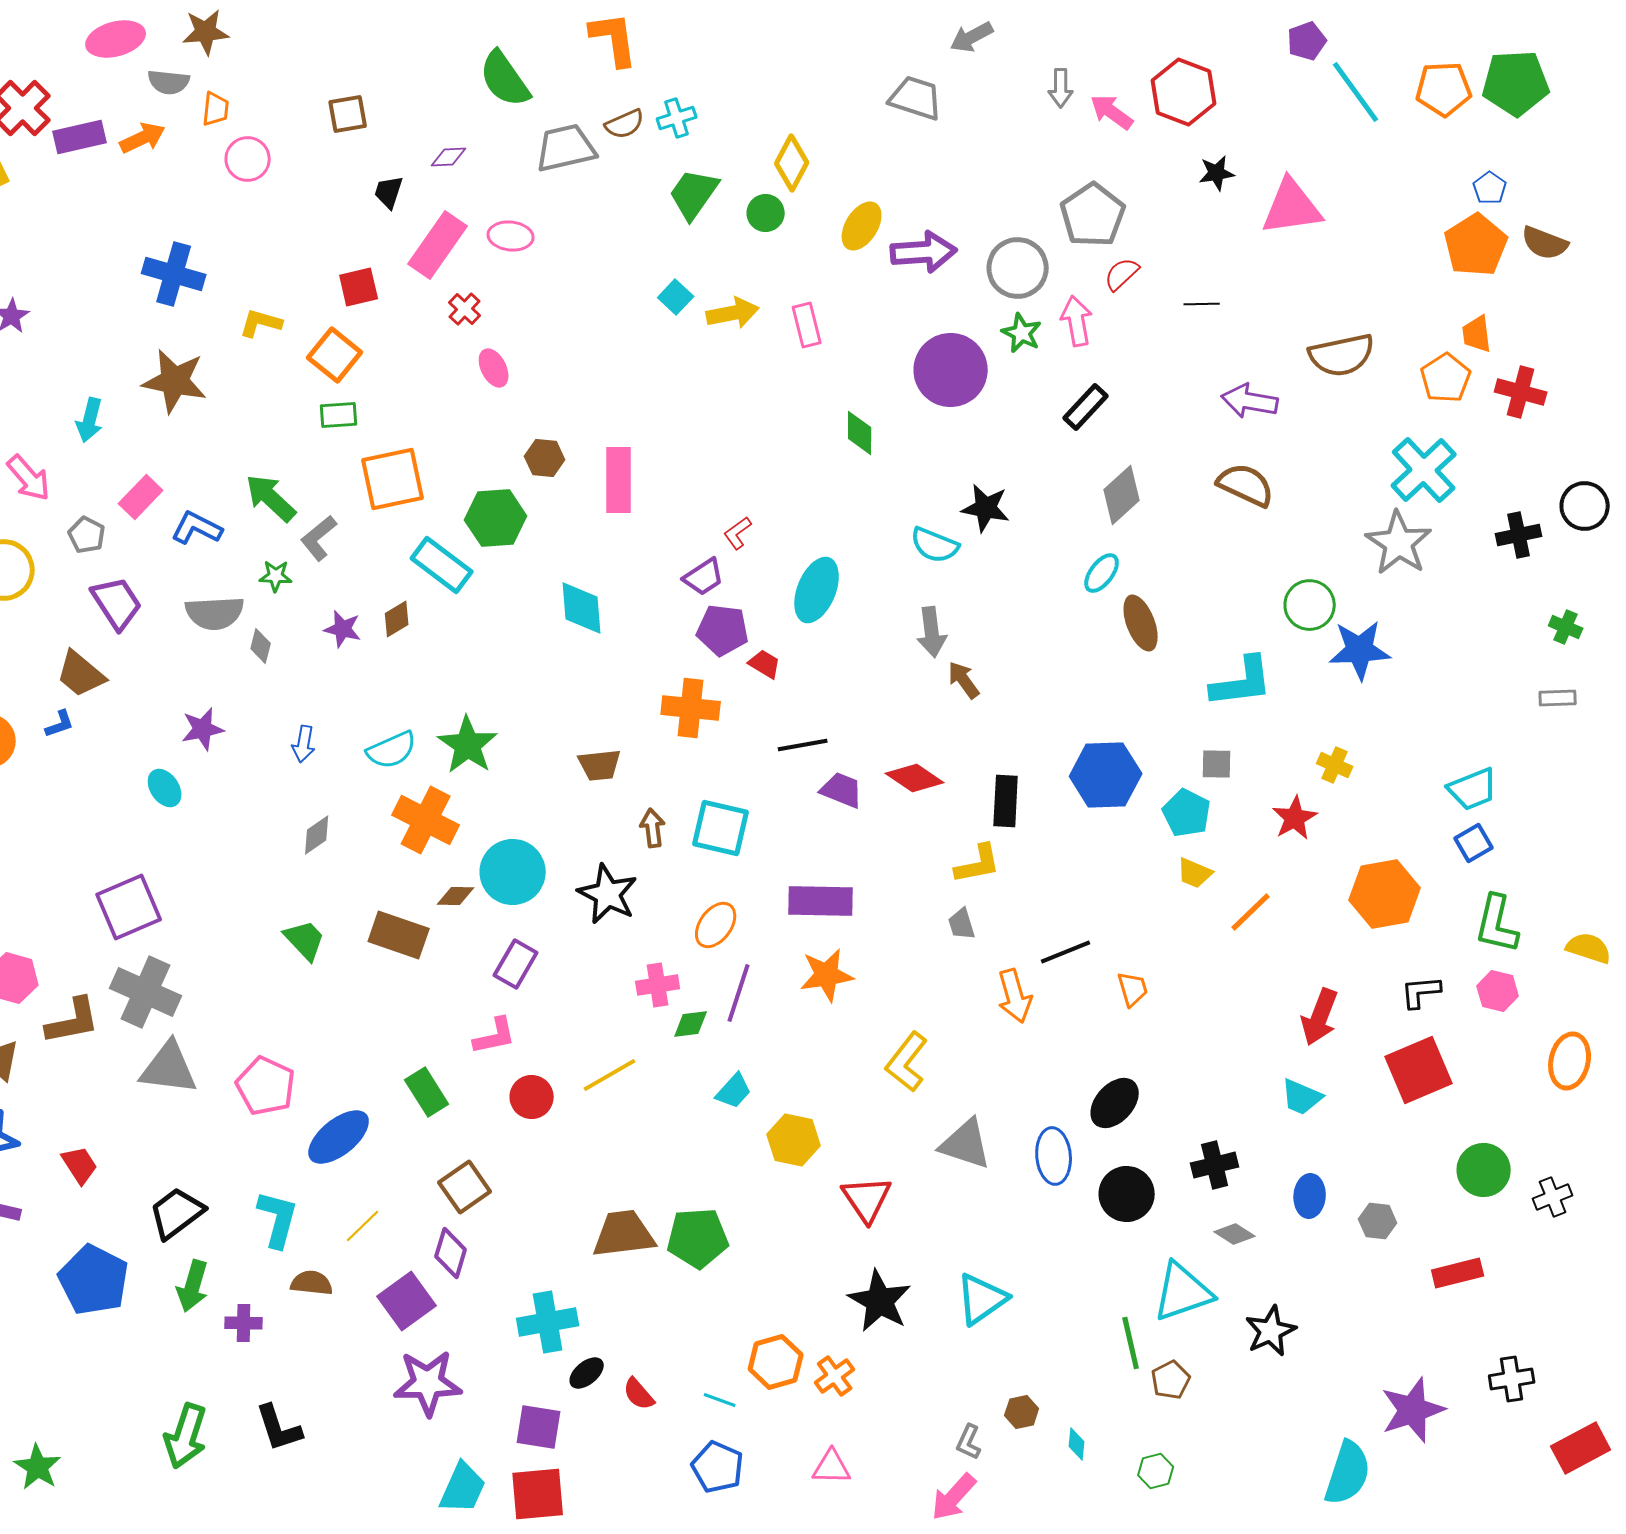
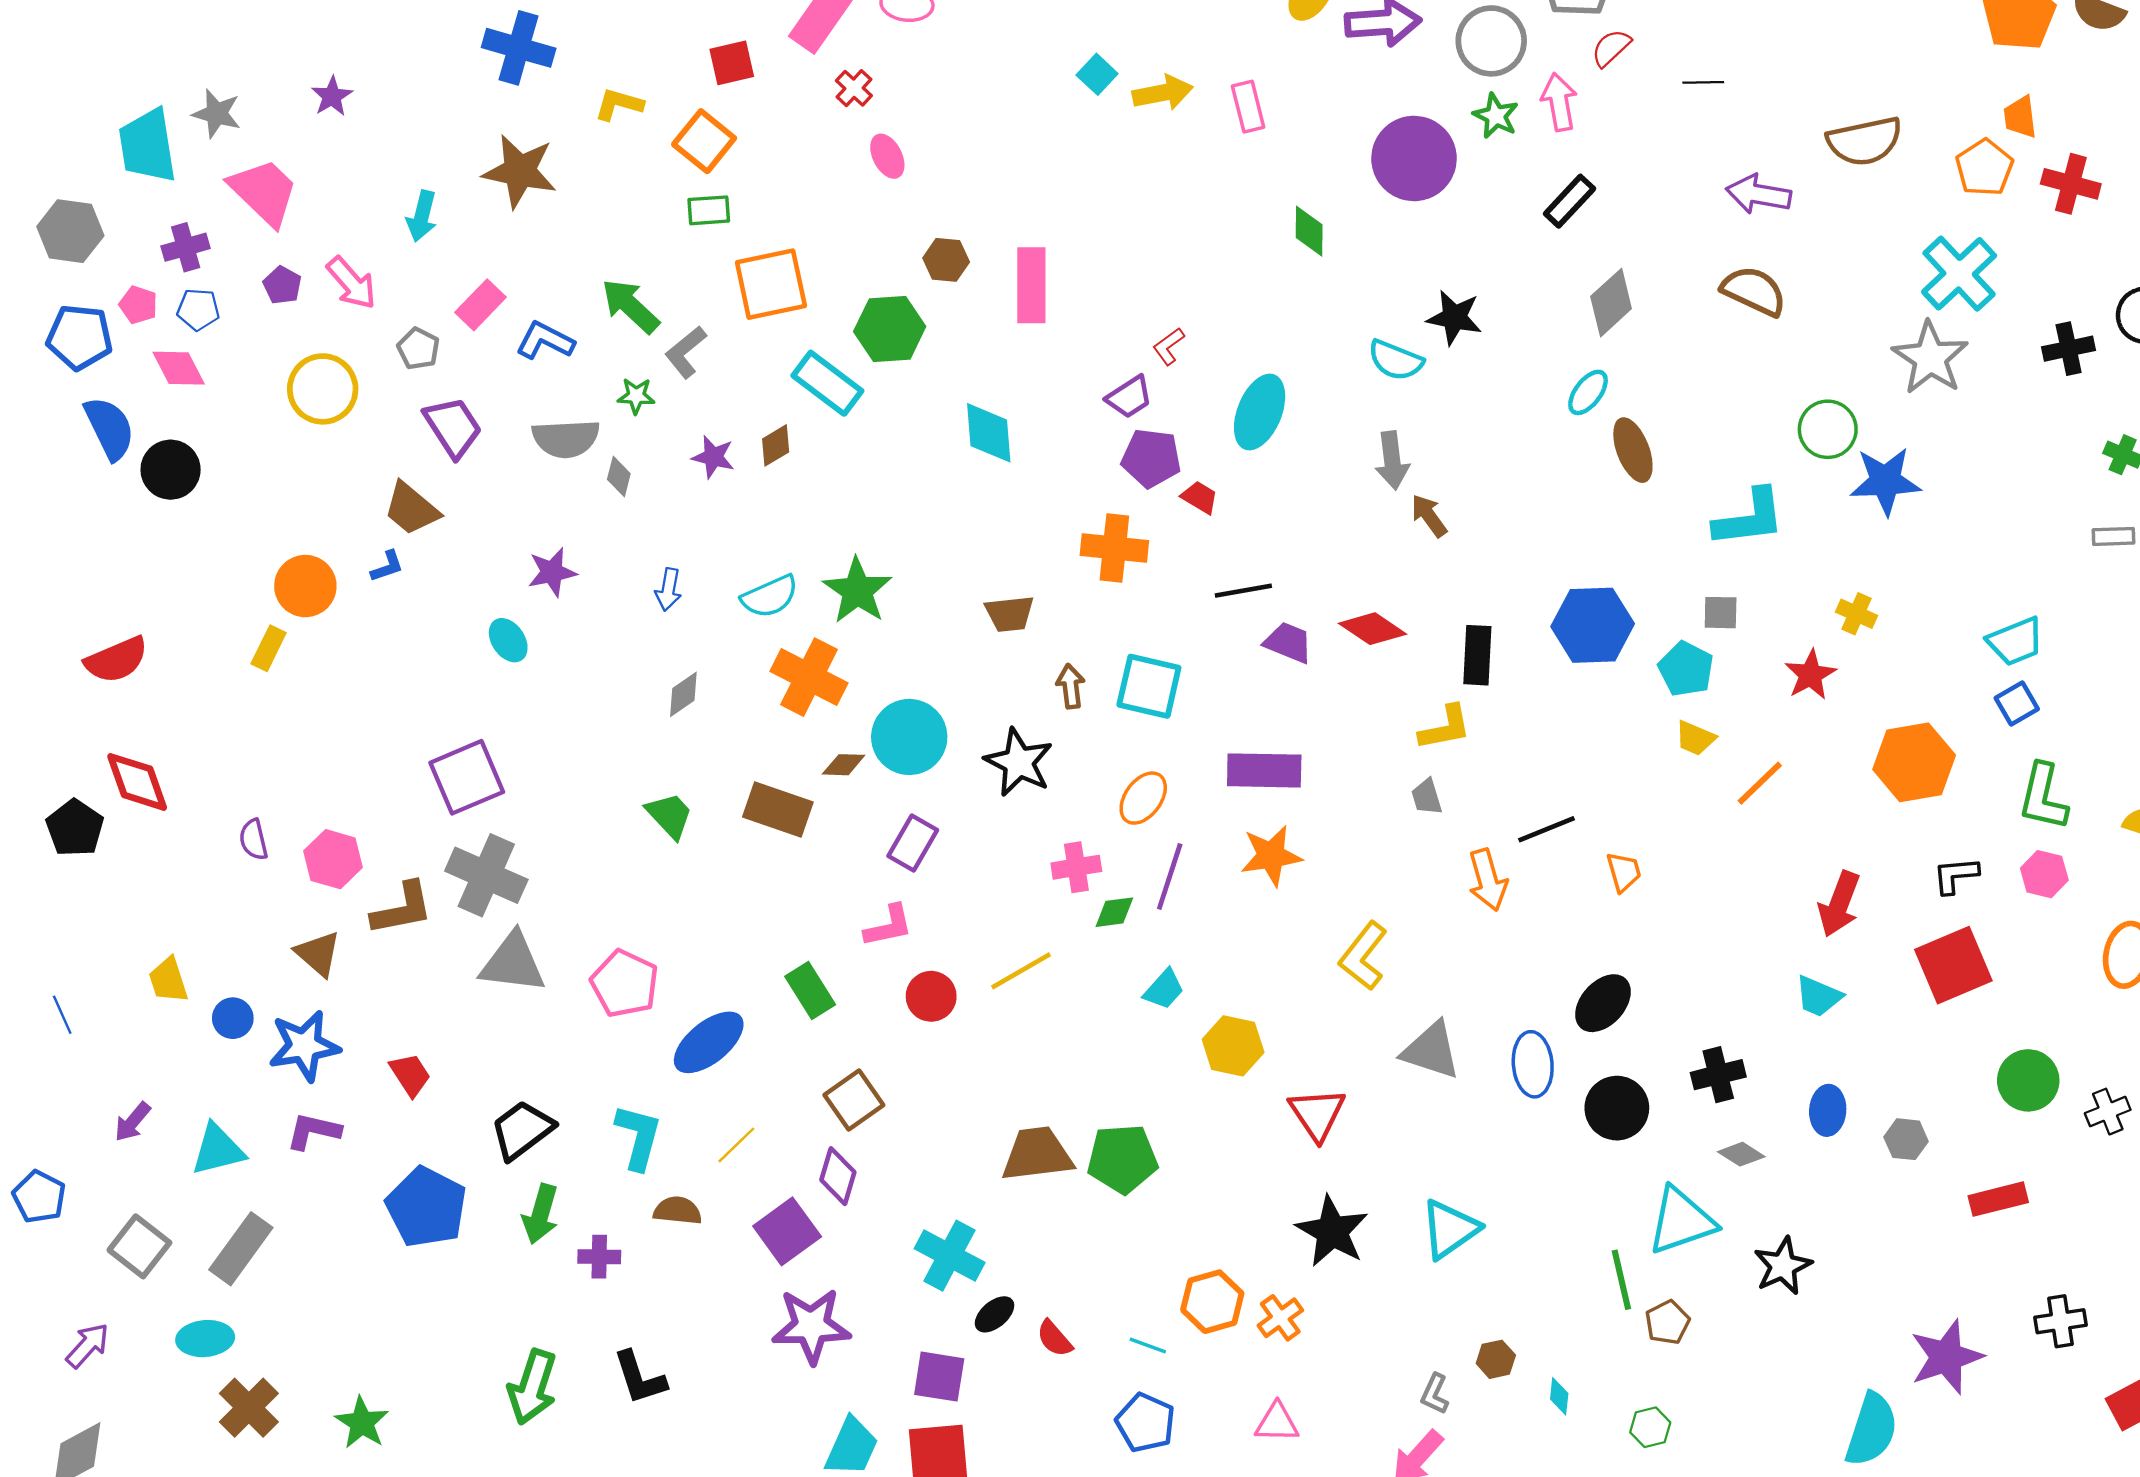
cyan cross: (548, 1322) -> (950, 1256), turned 38

